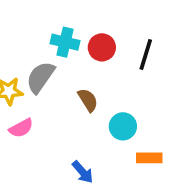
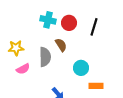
gray semicircle: (40, 77) -> (45, 57), moved, turned 144
brown semicircle: (88, 100) -> (61, 45), moved

